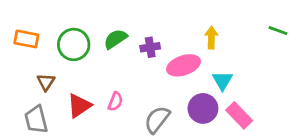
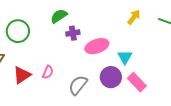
yellow arrow: (211, 38) -> (134, 17), moved, turned 35
green semicircle: (115, 39) -> (59, 16), moved

